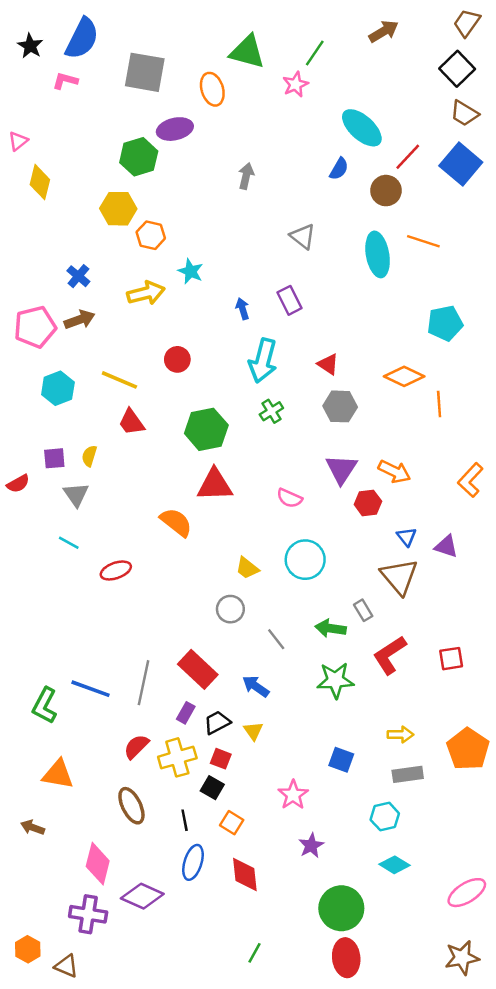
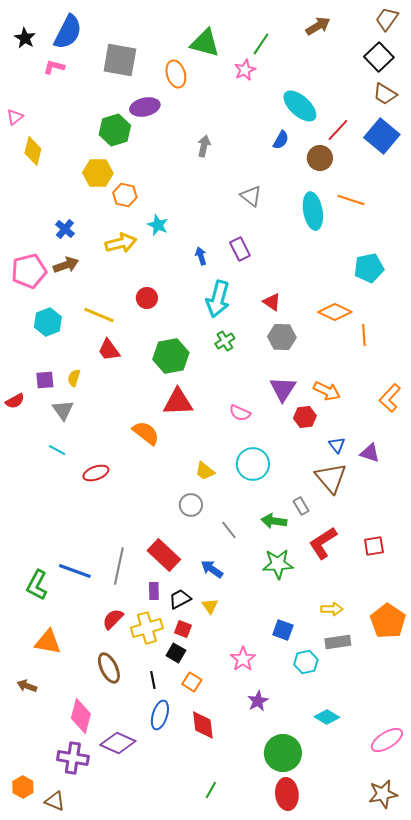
purple rectangle: (186, 713) -> (154, 591), turned -30
cyan hexagon: (385, 817) -> (306, 662), moved

